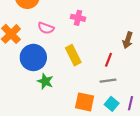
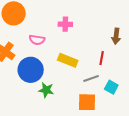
yellow rectangle: (73, 55) -> (68, 60), turned -30
gray line: (108, 81) -> (91, 78), moved
cyan square: (112, 104) -> (111, 87), moved

